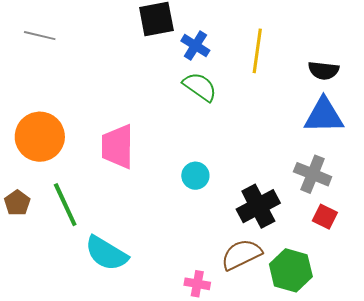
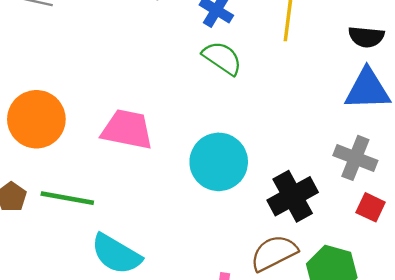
pink trapezoid: (117, 147) -> (127, 129), turned 102
cyan circle: (195, 176) -> (219, 162), size x1.8
green line: (65, 205) -> (67, 198), turned -54

